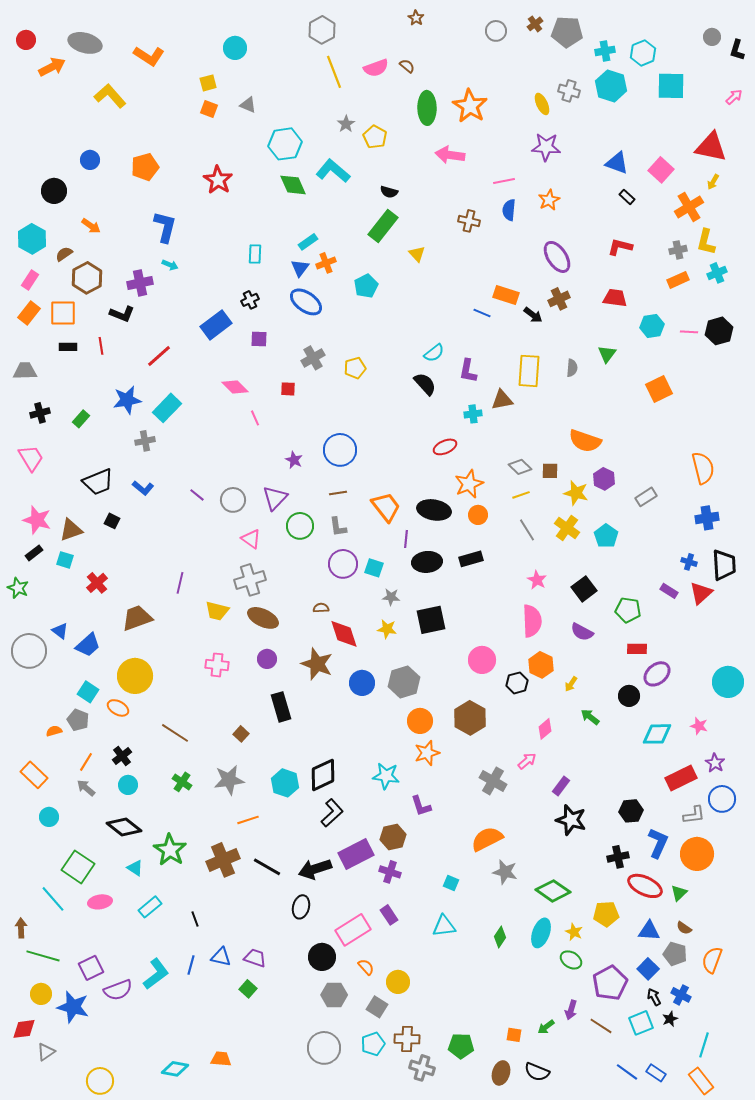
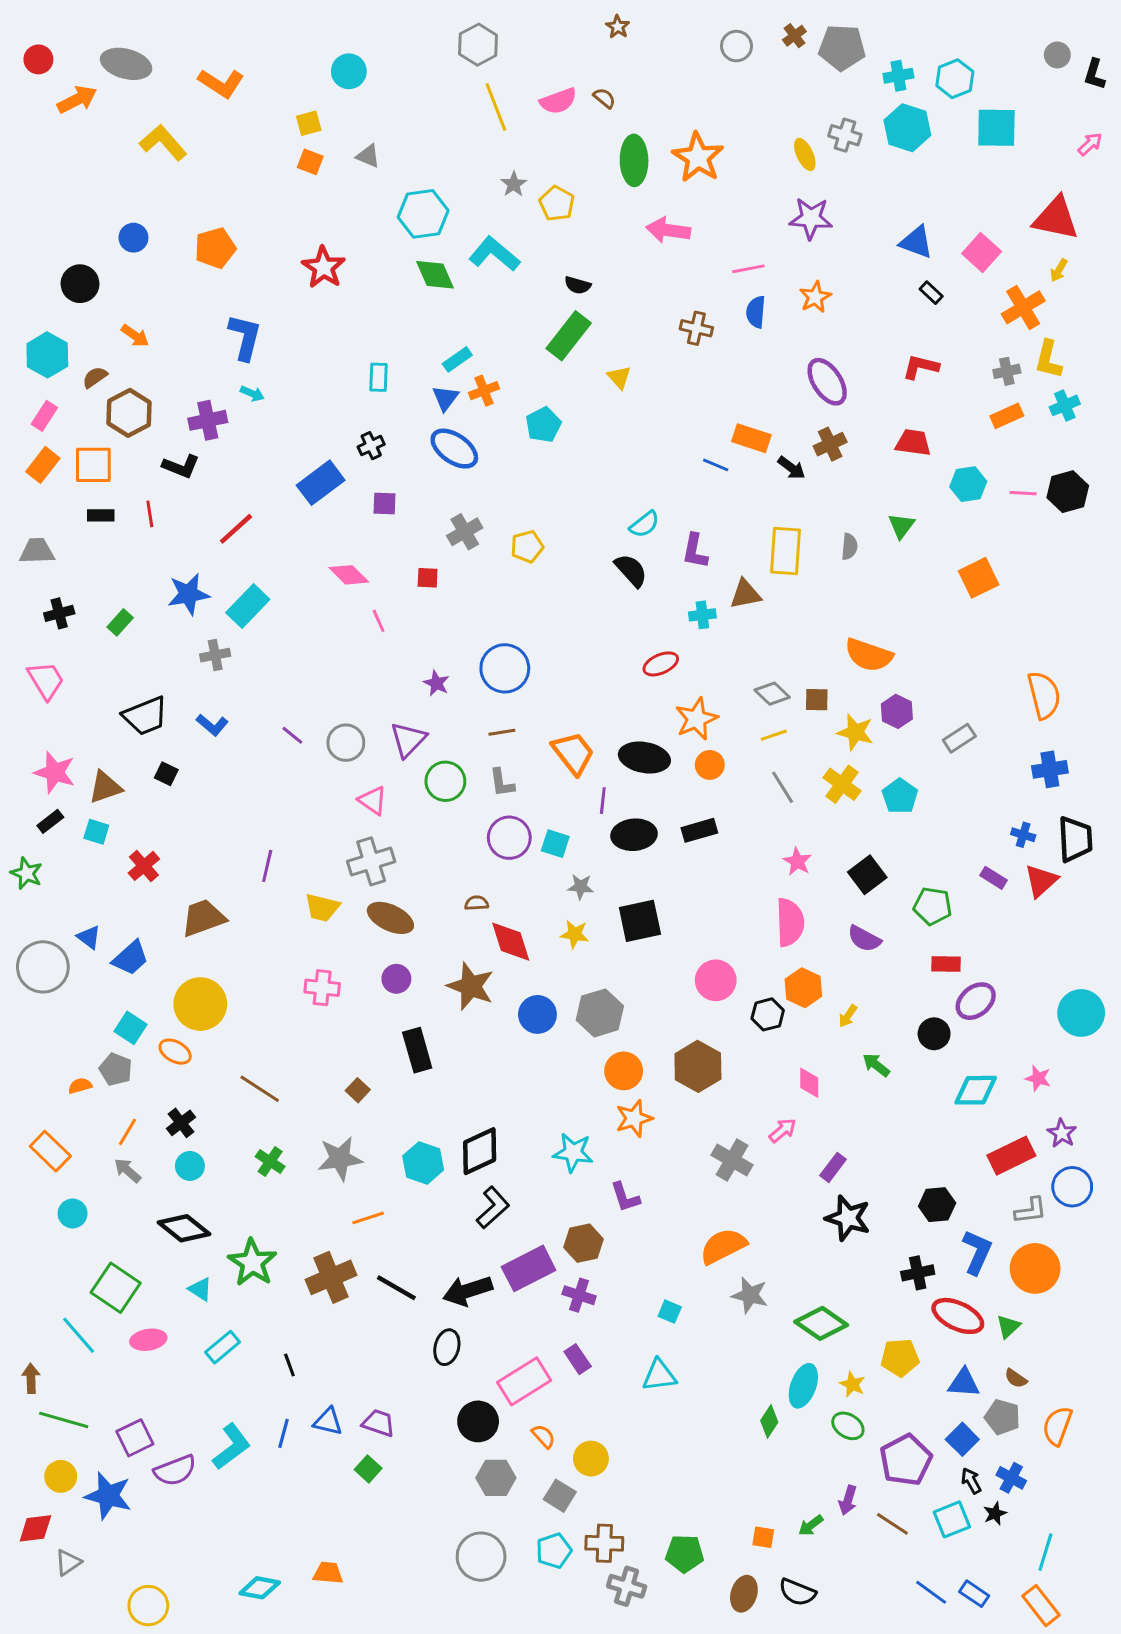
pink diamond: (545, 729) -> (809, 1083), turned -50
green diamond: (500, 937) -> (769, 1421), moved

